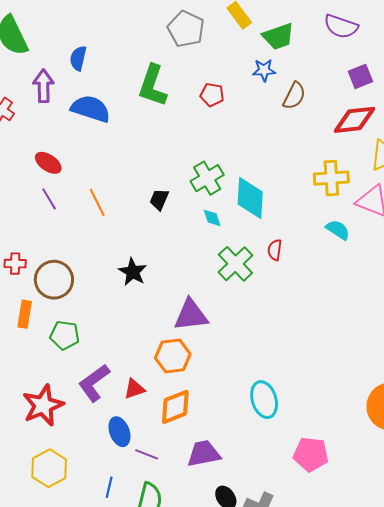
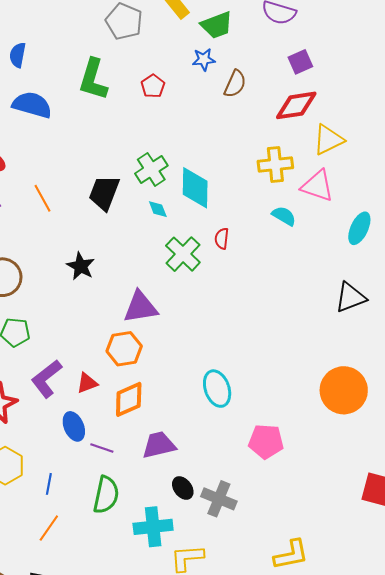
red pentagon: (212, 95) -> (153, 86), turned 30
black trapezoid: (159, 199) -> (104, 193), size x1.6
blue line: (109, 487) -> (49, 484), moved

